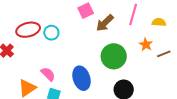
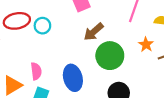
brown arrow: (105, 23) -> (94, 32), moved
pink semicircle: (48, 74) -> (36, 71), turned 35

